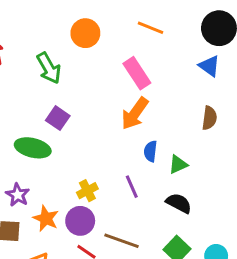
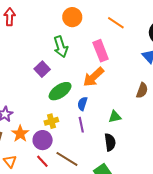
green arrow: (49, 68) -> (61, 47), moved
green ellipse: (33, 148) -> (60, 91), moved, turned -60
blue semicircle: (150, 151) -> (82, 104), moved
black semicircle: (179, 203) -> (110, 142), turned 42

